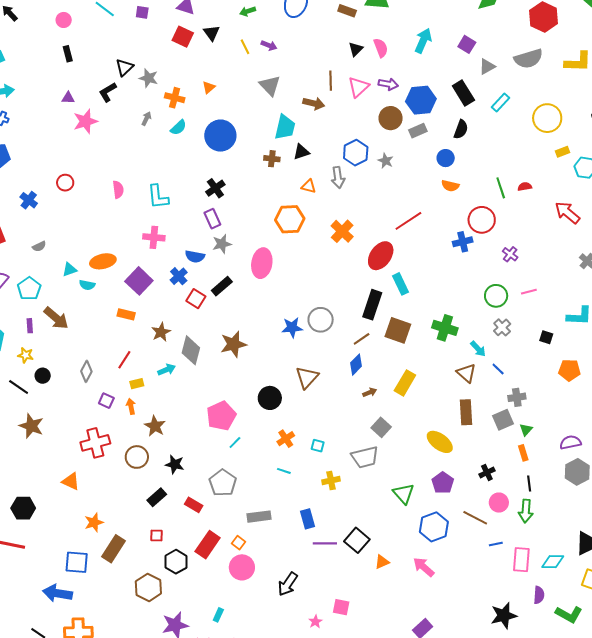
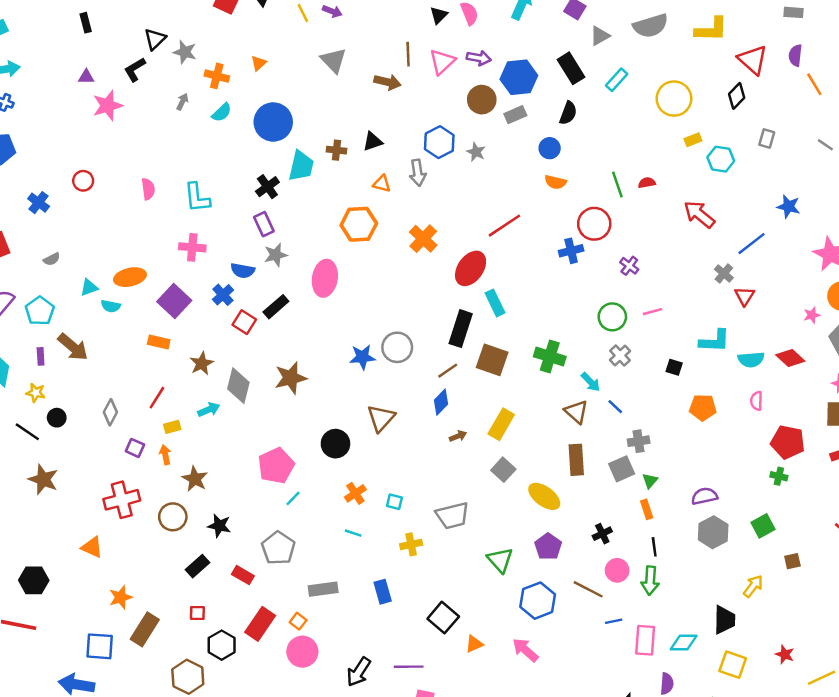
cyan trapezoid: (285, 127) -> (301, 166), moved
gray square: (381, 427) -> (503, 470), moved
purple line: (325, 543) -> (409, 667), moved

